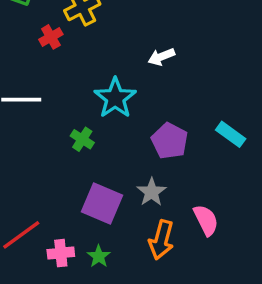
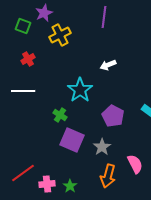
red cross: (51, 37) -> (28, 59), moved
purple square: (102, 204) -> (72, 140), moved

